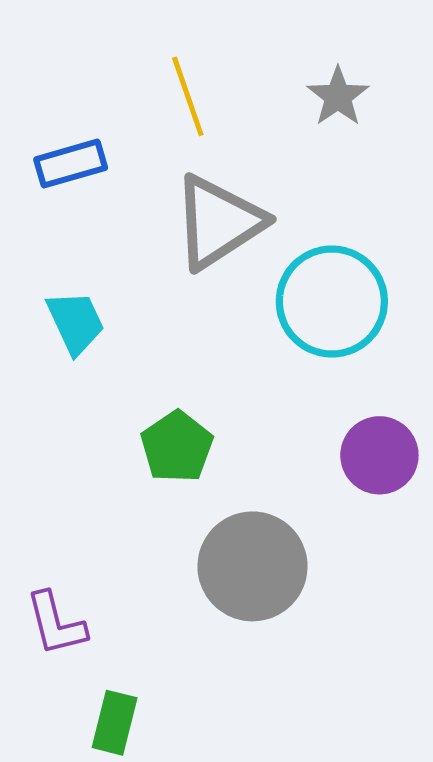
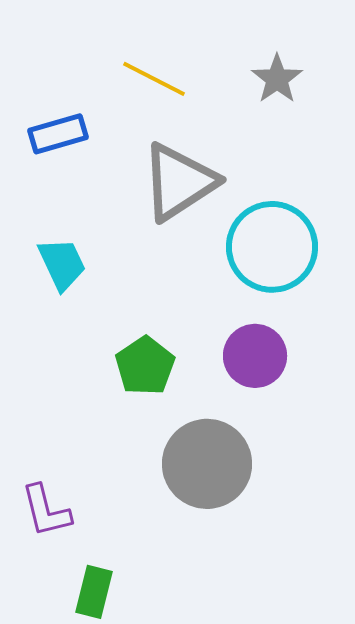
yellow line: (188, 96) -> (154, 79), turned -44
purple circle: (379, 455) -> (255, 356), moved

